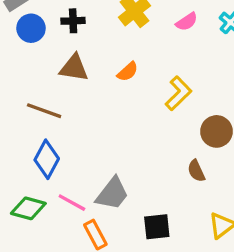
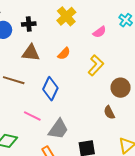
pink semicircle: (187, 22) -> (99, 32), moved
blue diamond: (47, 159) -> (50, 89), moved
pink line: (72, 203) -> (32, 116), moved

